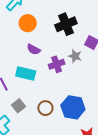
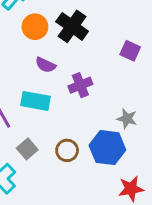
black cross: (66, 24) -> (72, 26), moved, turned -30
gray star: (75, 56) -> (127, 119), moved

